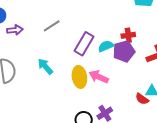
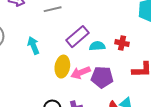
purple pentagon: (124, 51) -> (102, 77), moved
pink arrow: (99, 77) -> (81, 73), turned -66

